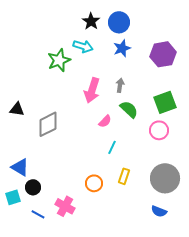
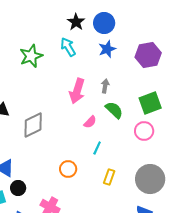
cyan arrow: (83, 46) -> (68, 47), turned -138
green star: (59, 60) -> (31, 56), moved
orange circle: (94, 183) -> (68, 169), moved

